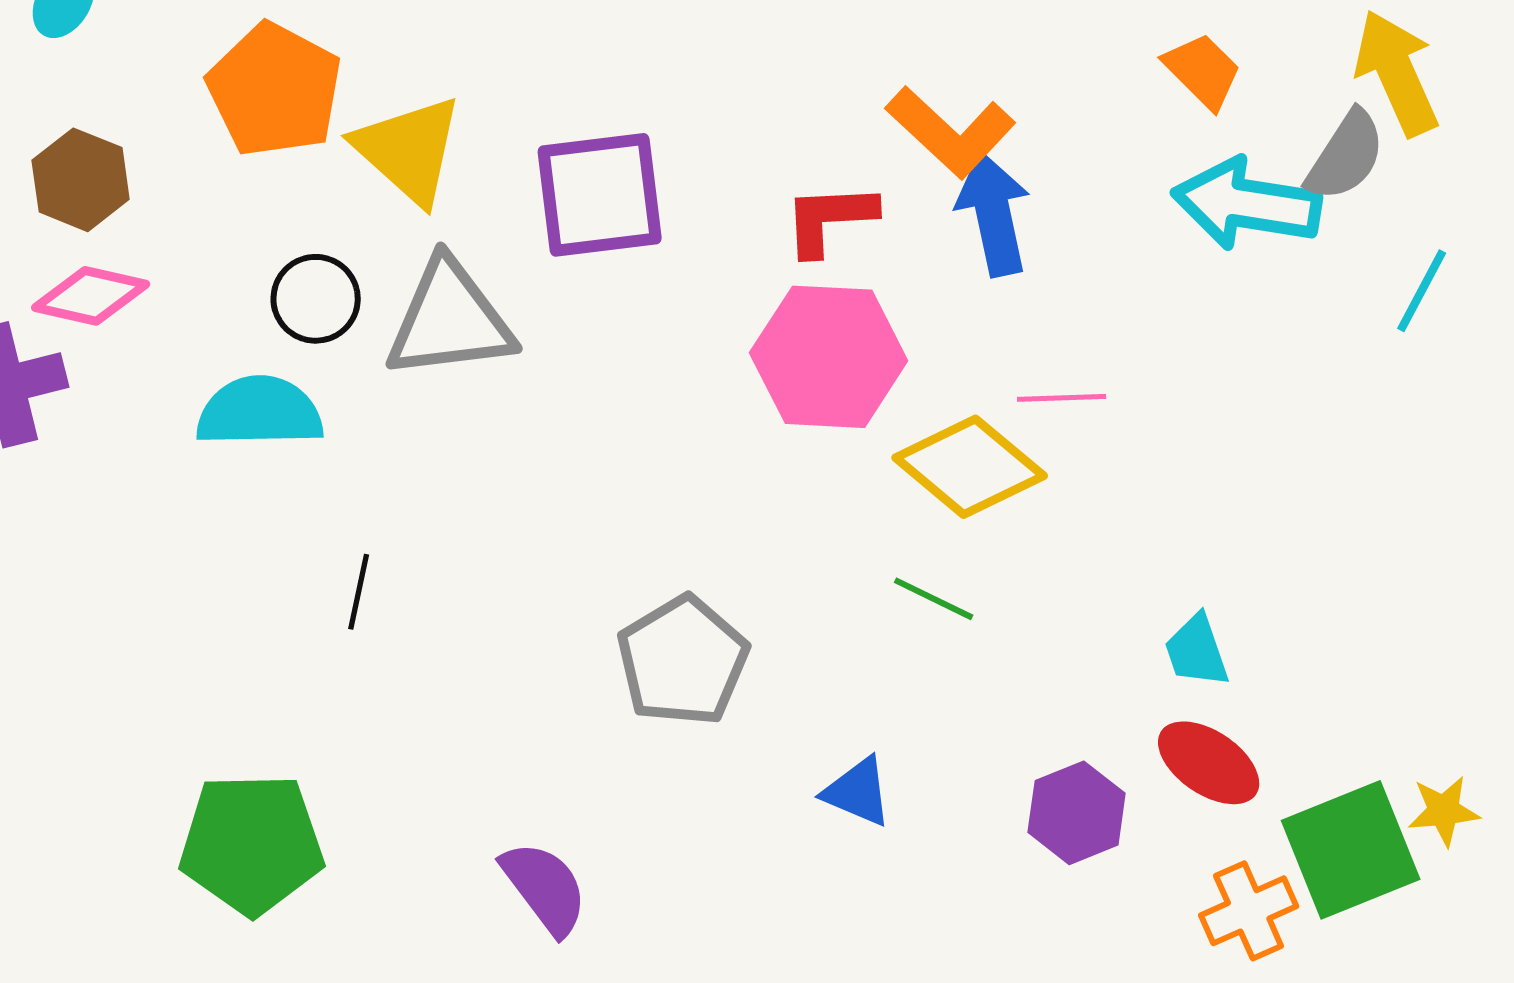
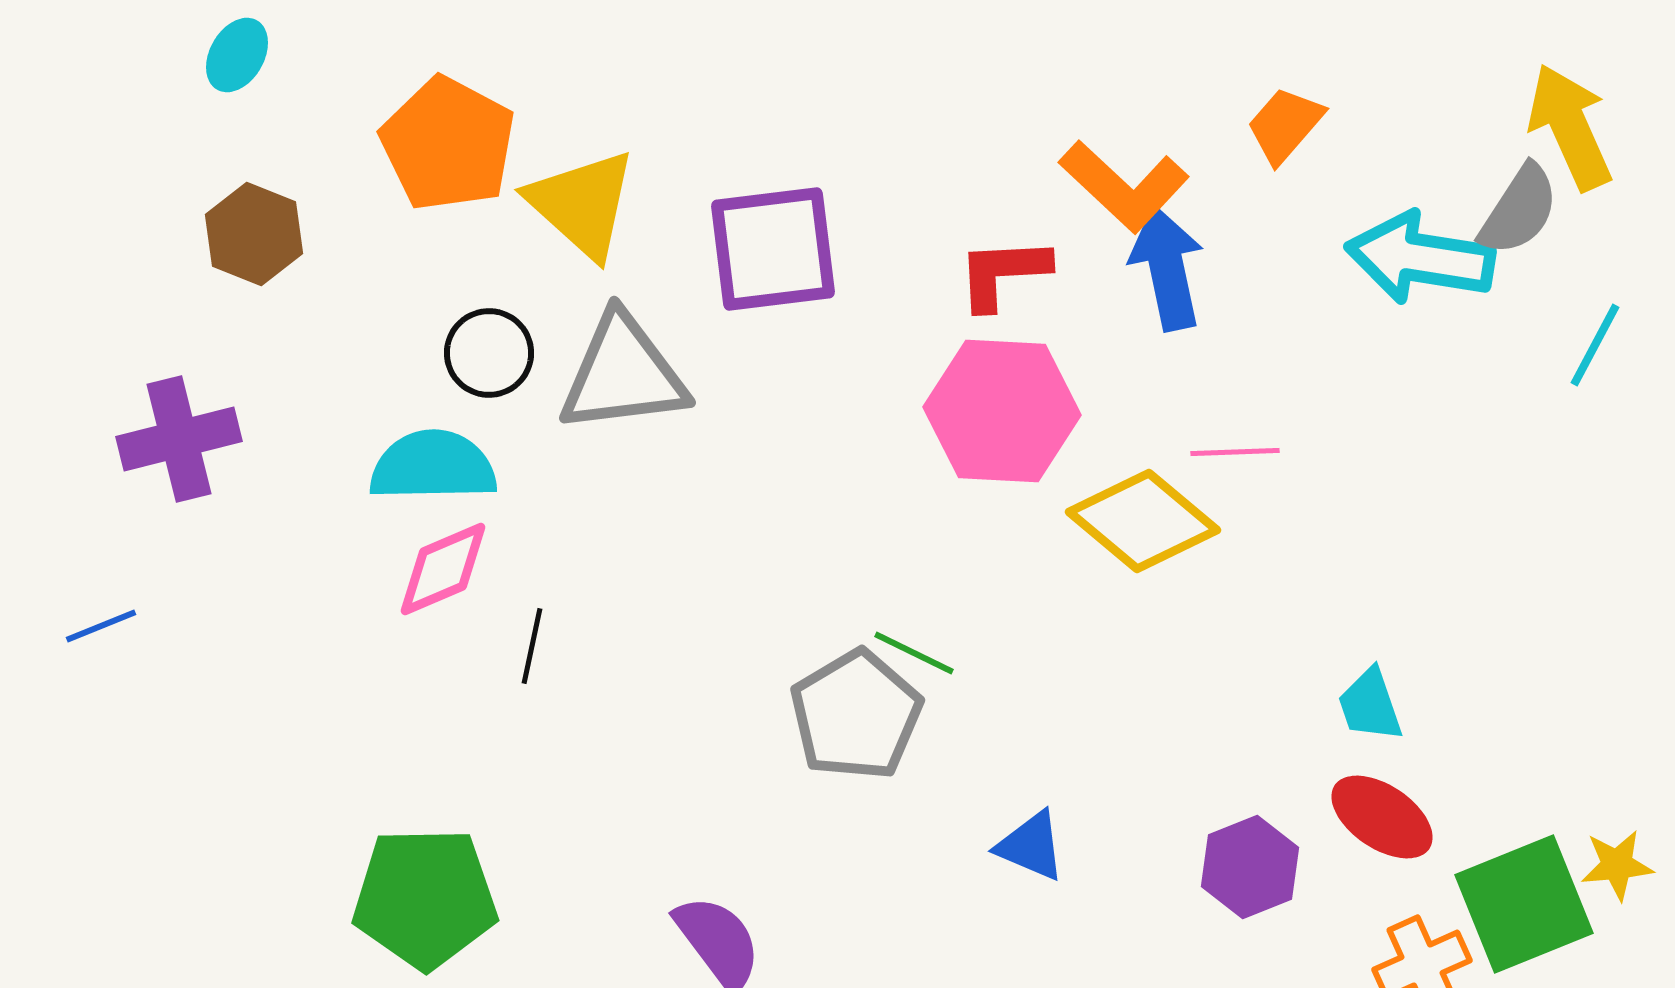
orange trapezoid: (1203, 71) -> (1285, 125), moved, turned -94
pink diamond: (91, 296) -> (443, 569), moved, turned -36
green line: (934, 599) -> (914, 653), moved

